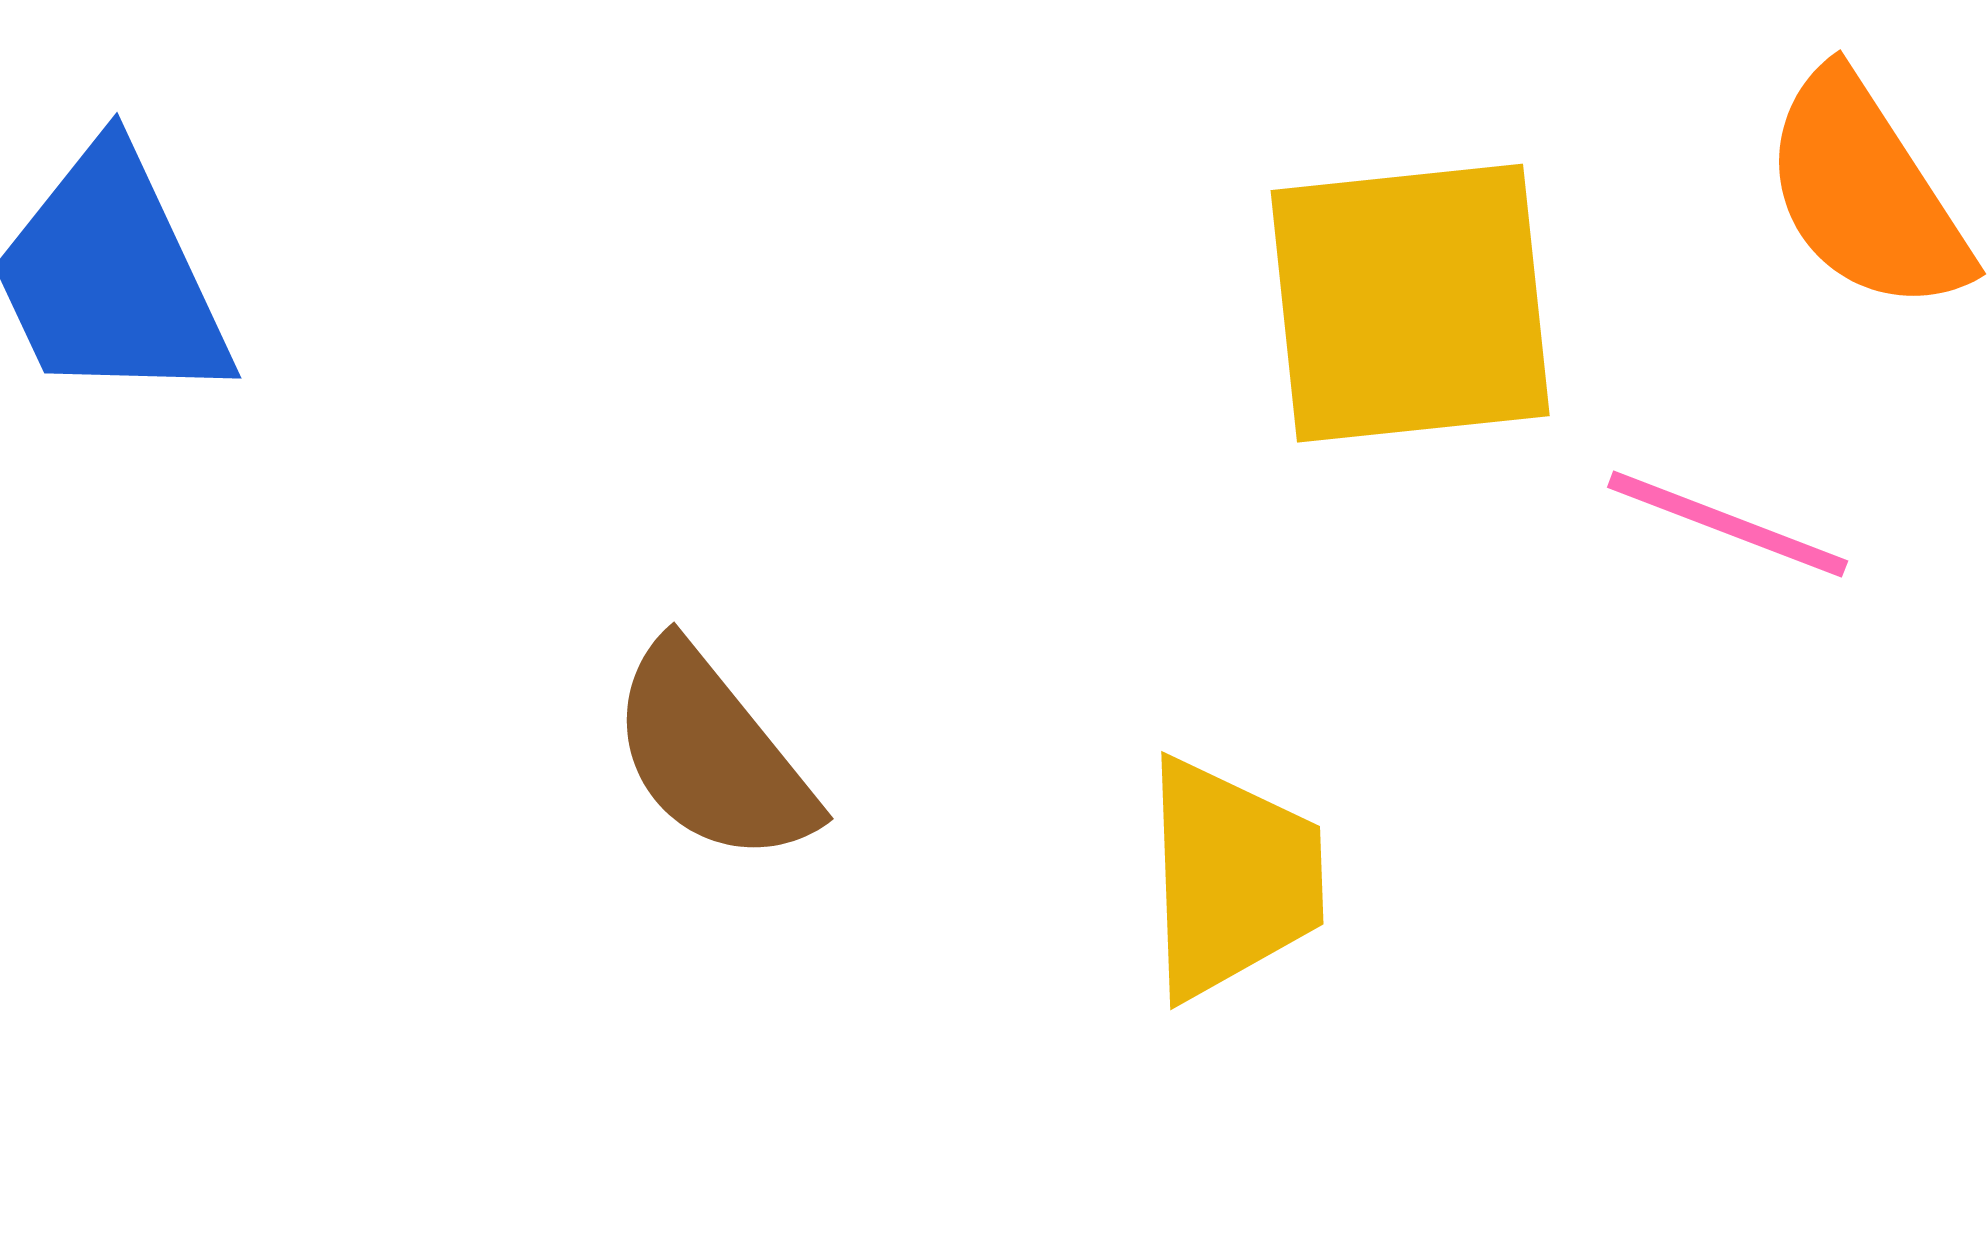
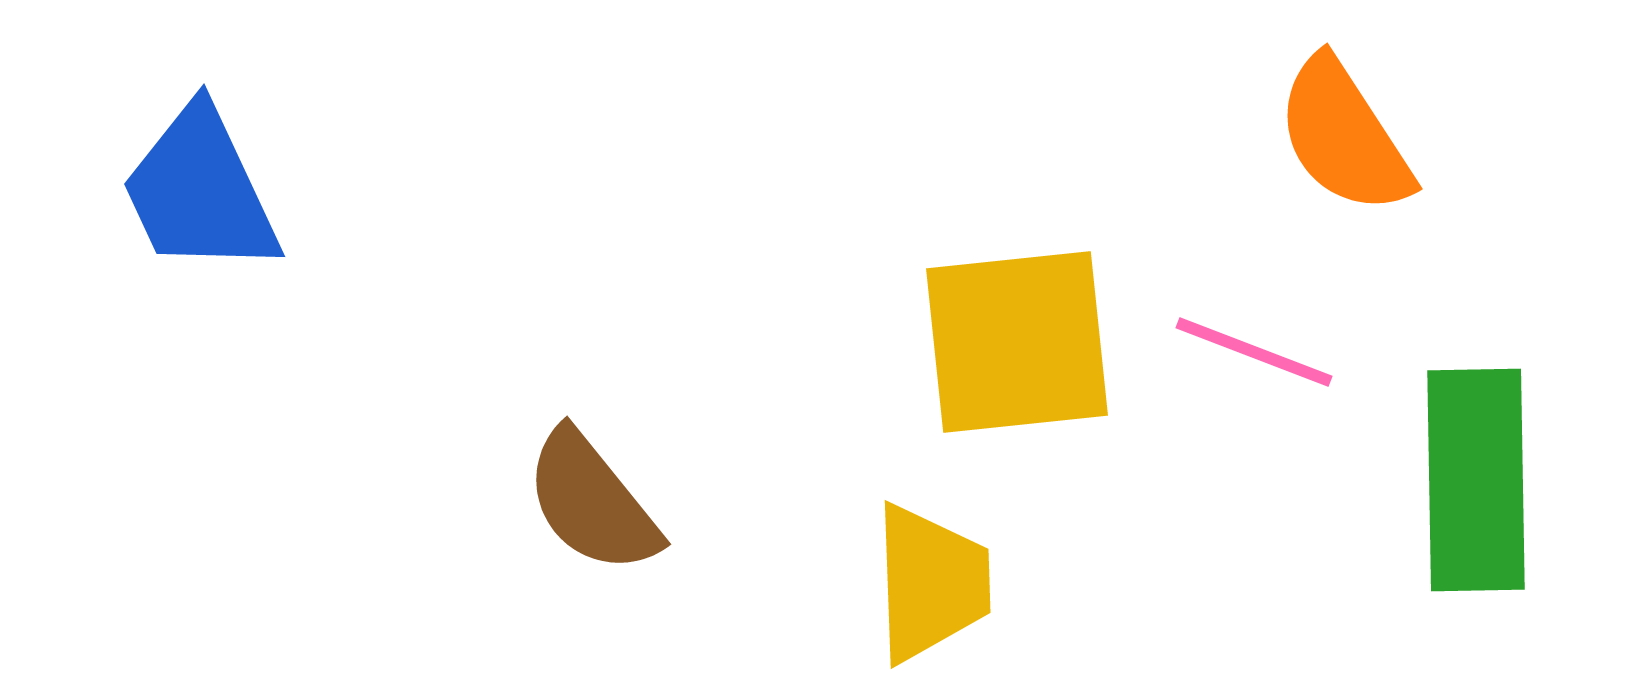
yellow square: (1410, 303) -> (1017, 342), moved

